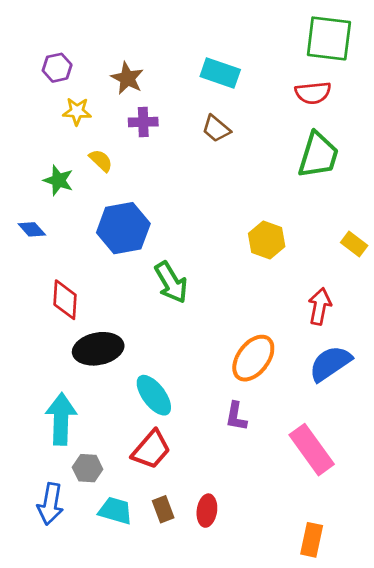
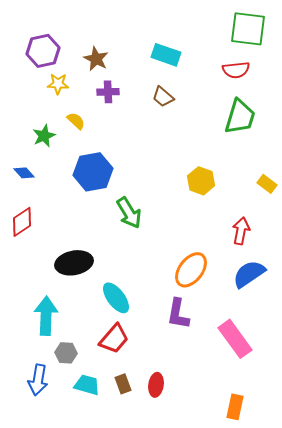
purple hexagon: (57, 68) -> (43, 51), size x1.5
green star: (58, 180) -> (44, 136), turned 30
red diamond: (65, 300) -> (22, 222), moved, turned 52
purple L-shape: (236, 416) -> (178, 314), size x1.4

